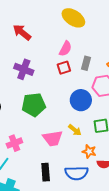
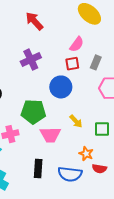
purple cross: (24, 69) -> (31, 60), turned 36
blue circle: (81, 100) -> (61, 87), moved
green pentagon: (34, 105) -> (33, 112), moved
yellow arrow: (75, 130) -> (76, 121), moved

